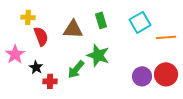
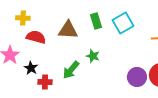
cyan square: (140, 22) -> (123, 23), moved
red semicircle: (41, 36) -> (36, 37), turned -54
green star: (98, 55) -> (93, 56), size x0.6

